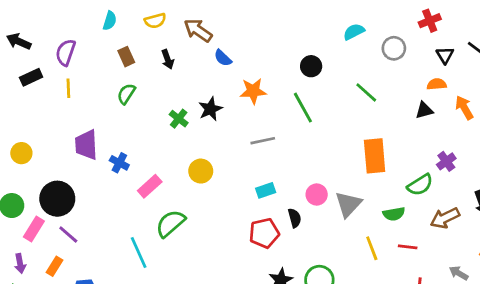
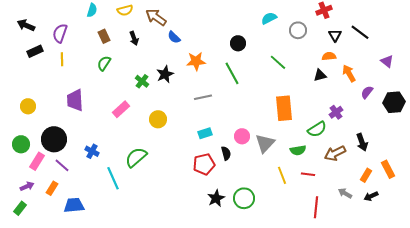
blue cross: (119, 163) -> (92, 151), moved
pink rectangle: (150, 186) -> (121, 109), moved
purple arrow: (20, 263) -> (27, 186), turned -104

